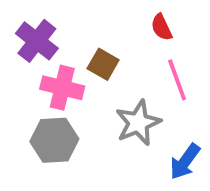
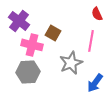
red semicircle: (161, 27) -> (97, 14), moved
pink line: (177, 80) -> (91, 41), turned 30

